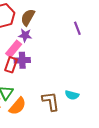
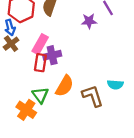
purple star: (25, 35) -> (89, 21), moved
orange semicircle: (18, 106) -> (65, 86), moved

